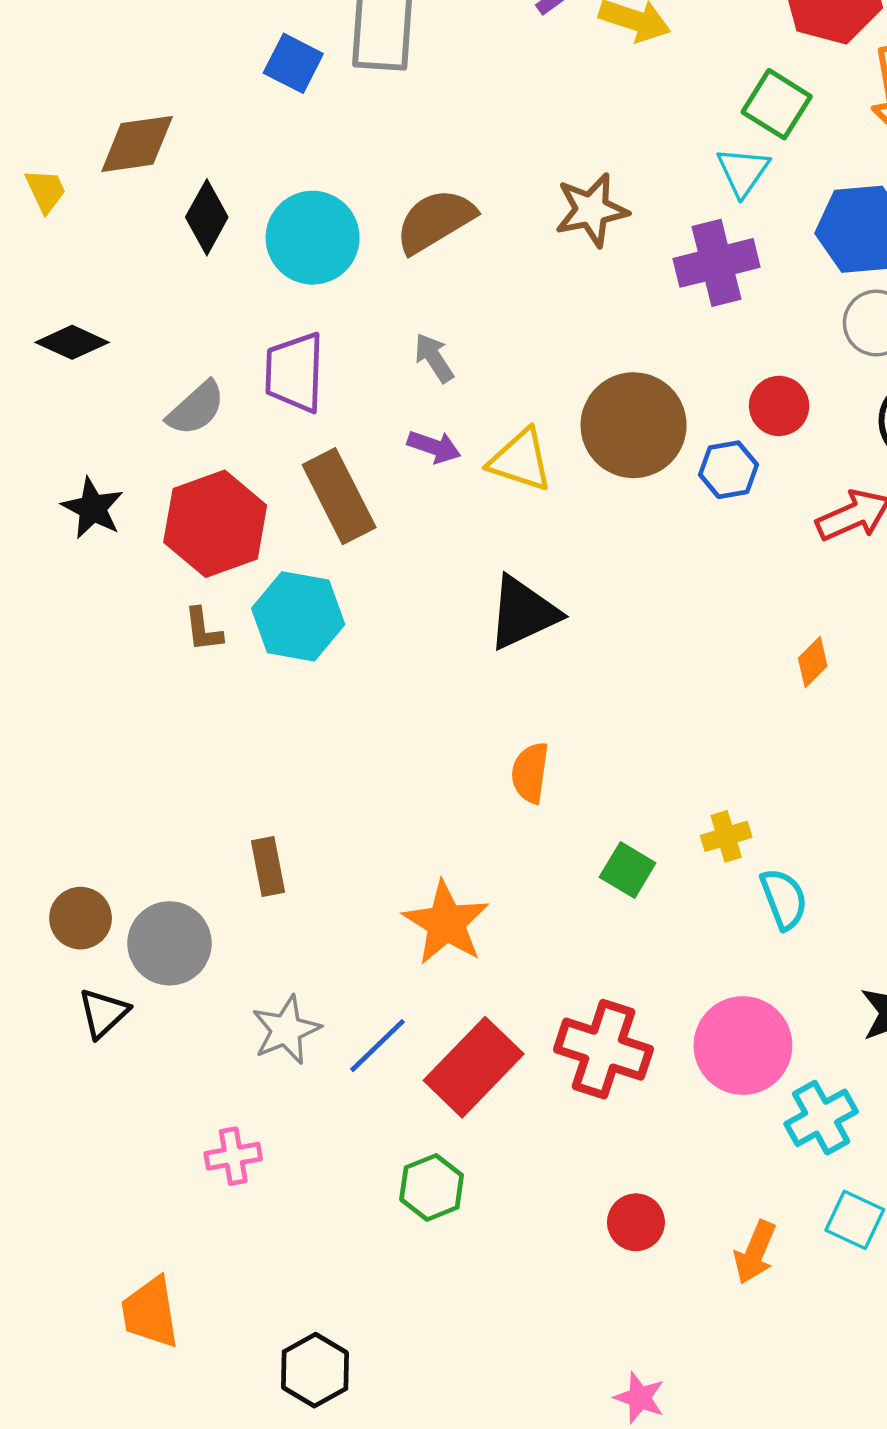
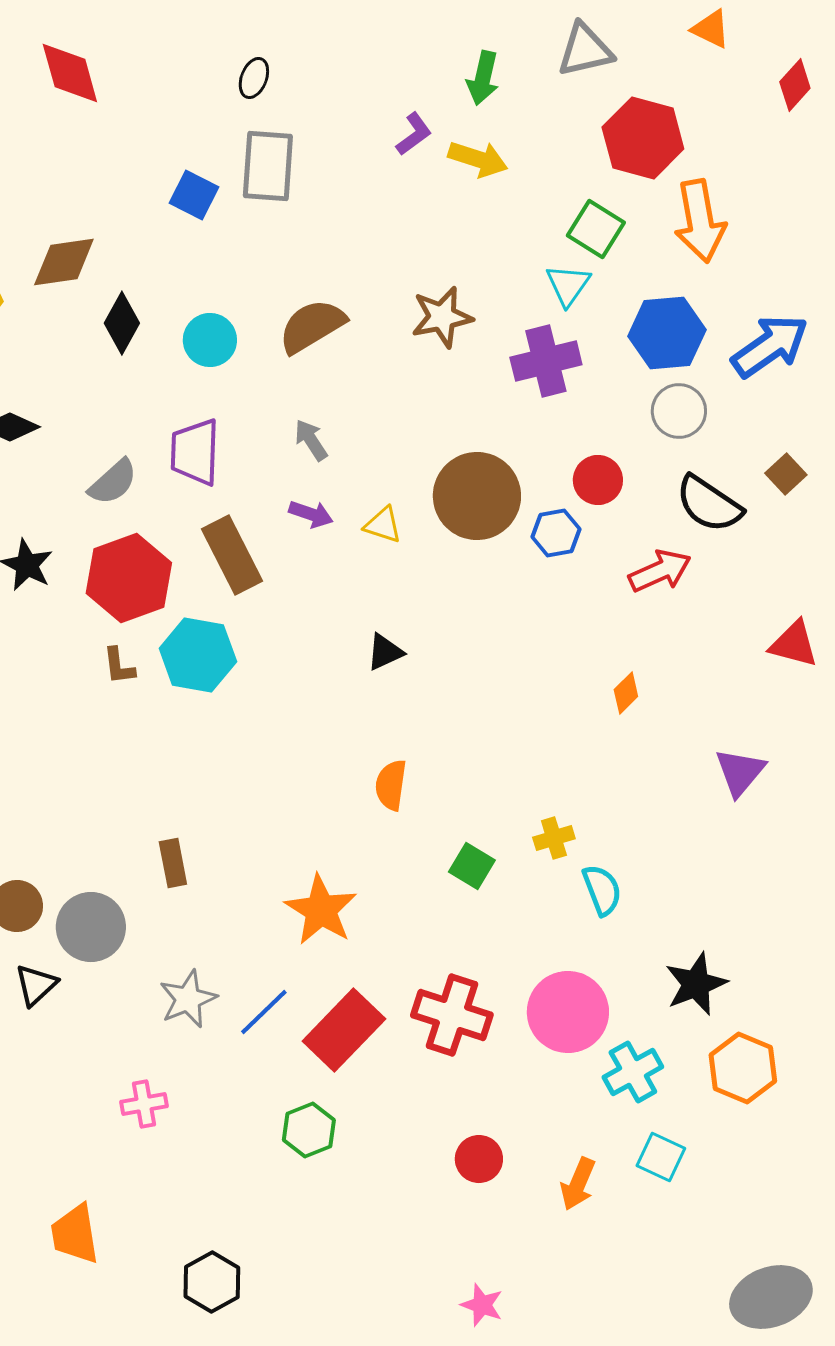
cyan circle: (313, 238) -> (210, 340), size x0.7
yellow triangle: (521, 460) -> (383, 525), size x0.7
black triangle: (523, 613) -> (385, 652), size x0.6

